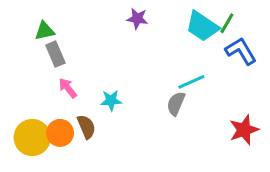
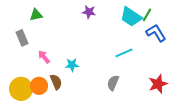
green triangle: (45, 31) -> (36, 15), moved
gray rectangle: (55, 54) -> (22, 38), moved
gray semicircle: (176, 104) -> (113, 83), moved

